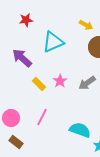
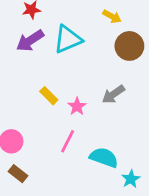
purple arrow: (22, 58) -> (30, 41), moved, turned -75
pink star: (60, 81) -> (77, 106), moved
pink line: (42, 117) -> (68, 141), moved

